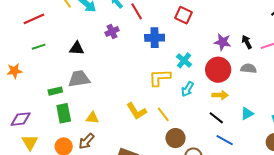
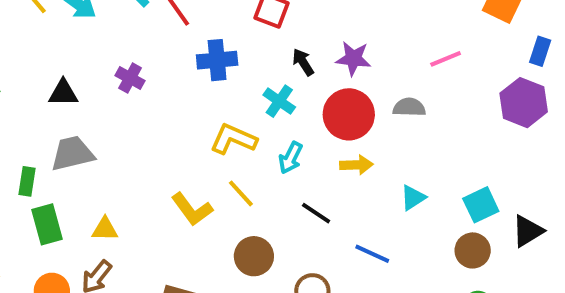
purple cross: (112, 31) -> (130, 78), moved, turned -32
black arrow: (247, 42) -> (303, 62), moved
yellow L-shape: (160, 78) -> (233, 139), turned 30
green rectangle: (55, 91) -> (27, 181), turned -64
yellow line: (163, 114) -> (241, 193), moved
black line: (216, 118) -> (316, 213), moved
brown circle: (175, 138) -> (254, 256), moved

